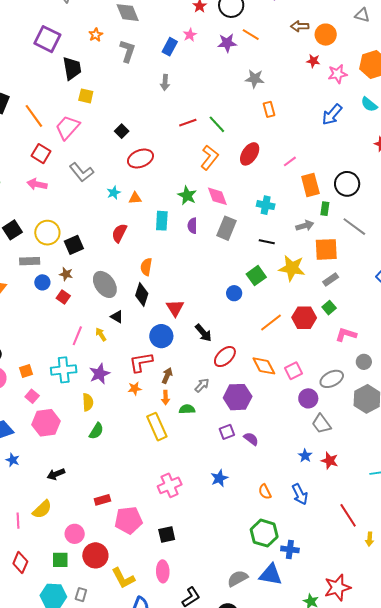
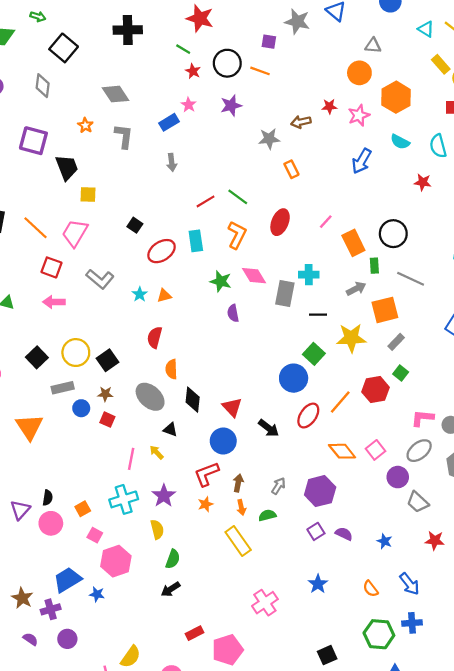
brown arrow: (300, 26) -> (301, 122), moved
orange line: (251, 35) -> (260, 71), moved
orange circle: (326, 35) -> (359, 73), moved
blue rectangle: (170, 47) -> (169, 122), turned 42
cyan rectangle: (162, 221) -> (196, 241), moved
gray rectangle: (226, 228) -> (285, 293), moved
orange semicircle: (146, 267) -> (171, 369), moved
blue circle: (234, 293) -> (294, 378), size x1.6
pink L-shape: (346, 335) -> (422, 418), moved
red ellipse: (225, 357) -> (308, 416), moved
blue star: (305, 456) -> (384, 541), moved
blue star: (13, 460) -> (97, 594), moved
black arrow: (56, 474) -> (171, 589), moved
black square: (167, 535) -> (327, 655), moved
blue cross: (290, 549) -> (412, 623), moved

